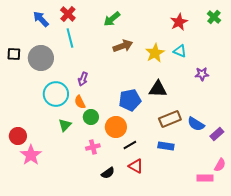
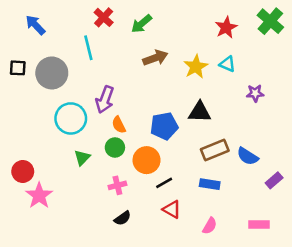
red cross: (68, 14) -> (104, 17), moved
green cross: (214, 17) -> (270, 21), size x1.5
blue arrow: (41, 19) -> (35, 25), moved
purple arrow: (83, 79) -> (105, 100), size x1.5
orange semicircle: (80, 102) -> (119, 125), moved
purple rectangle: (217, 134) -> (274, 180), moved
pink semicircle: (220, 165) -> (210, 226), moved
black semicircle: (108, 173) -> (123, 218), moved

